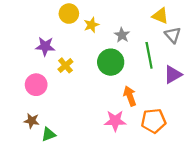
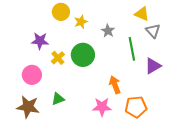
green circle: (111, 62) -> (83, 55), moved
brown star: (32, 121) -> (28, 107), size x1.6
green triangle: (49, 134) -> (58, 99), moved

